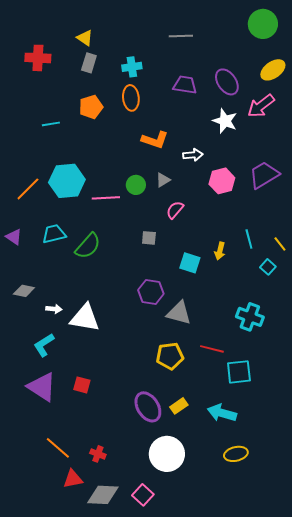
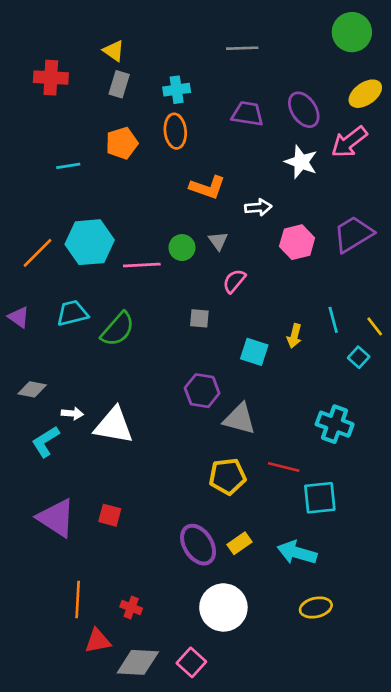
gray triangle: (163, 180) -> (218, 241), turned -35
cyan L-shape: (44, 345) -> (45, 442), moved
orange line: (58, 448) -> (78, 599), turned 52

